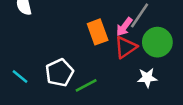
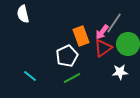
white pentagon: (59, 73) -> (67, 56), moved
cyan line: (20, 76) -> (30, 76), moved

